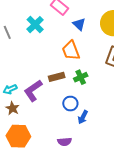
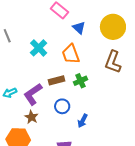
cyan cross: (35, 25) -> (39, 48), moved
blue circle: (70, 104) -> (62, 106), moved
brown star: (13, 108) -> (31, 117), moved

